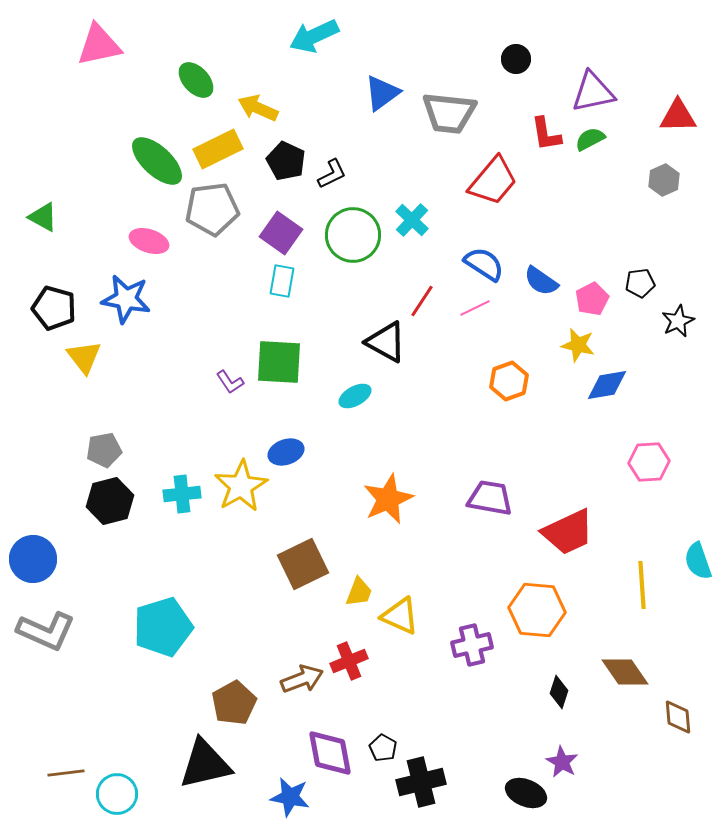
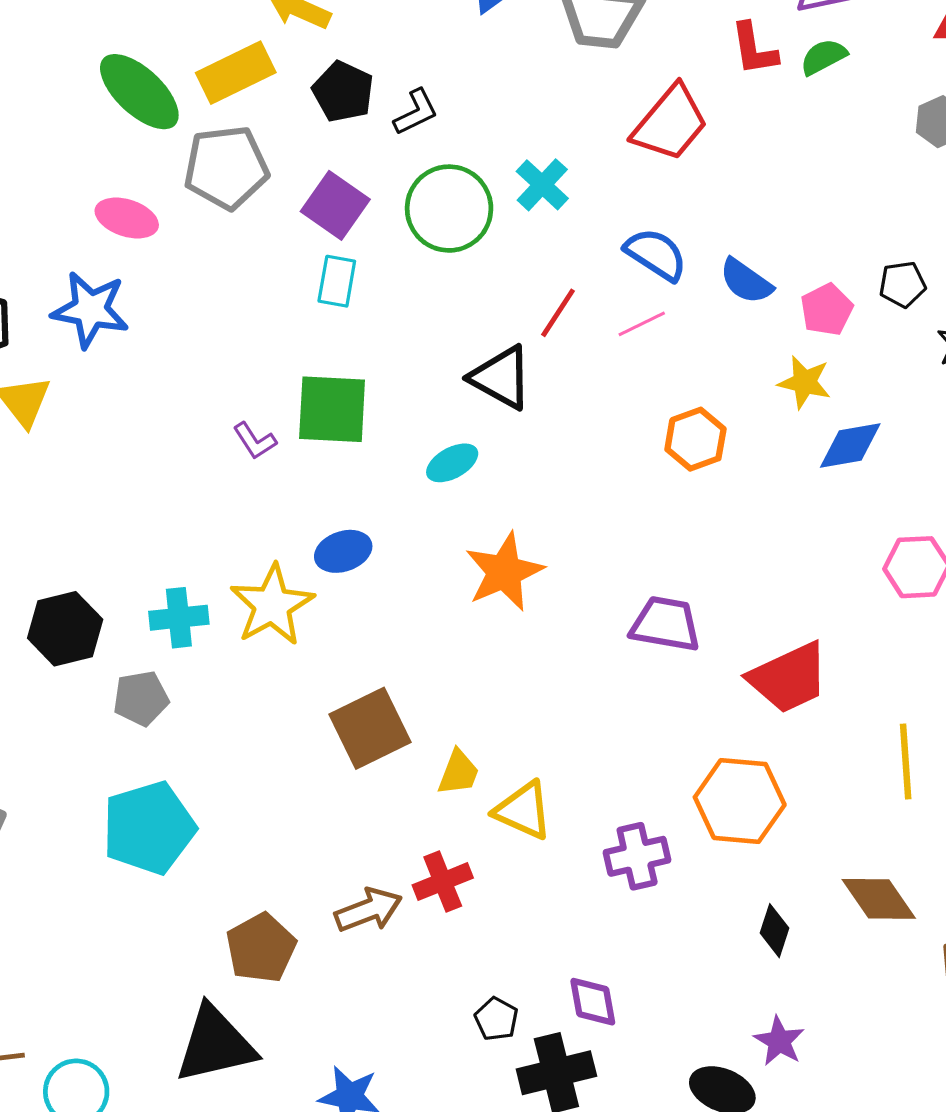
gray pentagon: (104, 450) -> (141, 698), moved
orange star: (388, 499) -> (504, 572), moved
purple diamond: (330, 753) -> (593, 1002), moved, size x0.7

